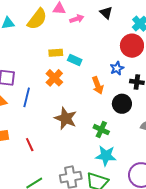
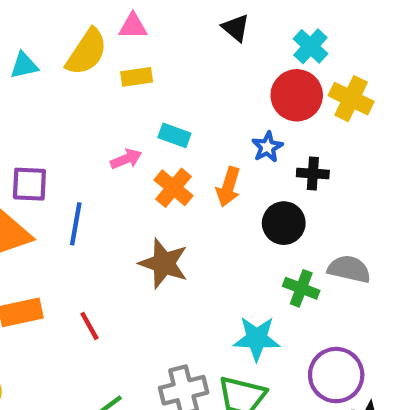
pink arrow: (77, 19) -> (126, 159), moved
yellow rectangle: (56, 53) -> (137, 77), moved
orange cross: (54, 78) -> (174, 188), moved
orange arrow: (98, 85) -> (228, 187), turned 42
green cross: (101, 130) -> (301, 288), moved

